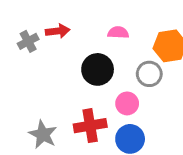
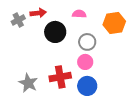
black circle: (98, 69) -> (55, 32), moved
gray circle: (149, 74) -> (87, 42), moved

